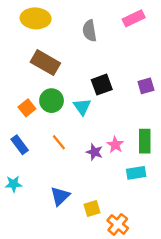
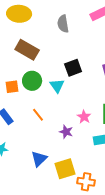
orange square: (27, 108) -> (12, 87), turned 32
purple star: (94, 152) -> (66, 132), moved
yellow square: (92, 208) -> (65, 169), size x1.5
orange cross: (118, 224) -> (86, 182), turned -30

